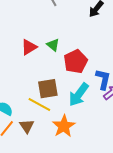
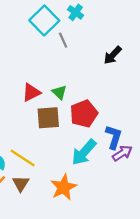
brown square: (48, 89) -> (48, 118), moved
yellow line: (39, 104) -> (23, 158), moved

